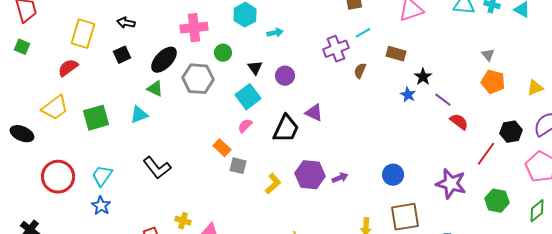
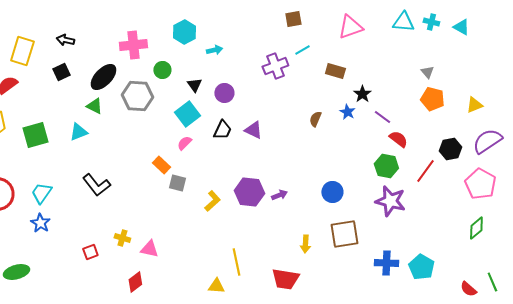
brown semicircle: (360, 71) -> (315, 119), moved
black trapezoid: (286, 129) -> (222, 130), moved, size x0.7
green hexagon: (497, 201) -> (386, 166), moved

